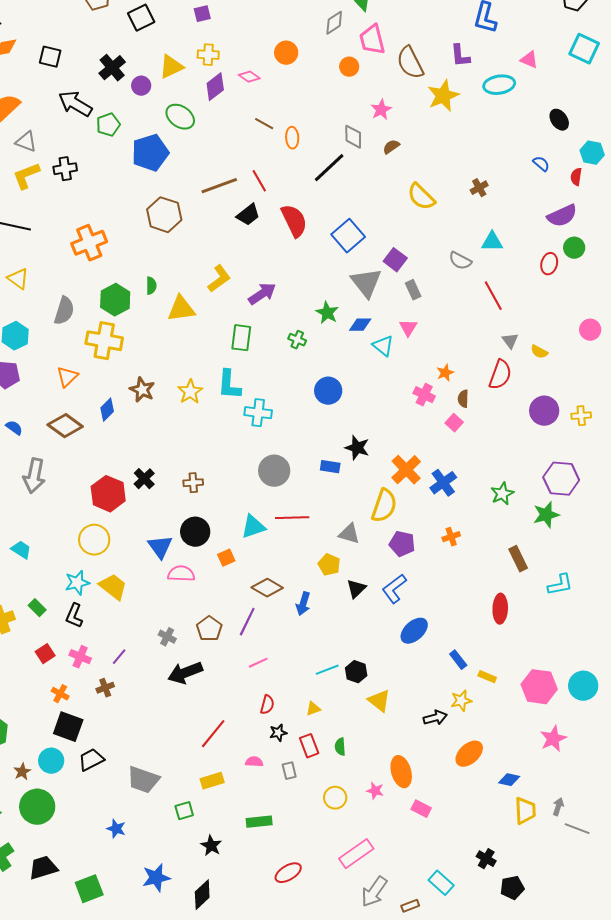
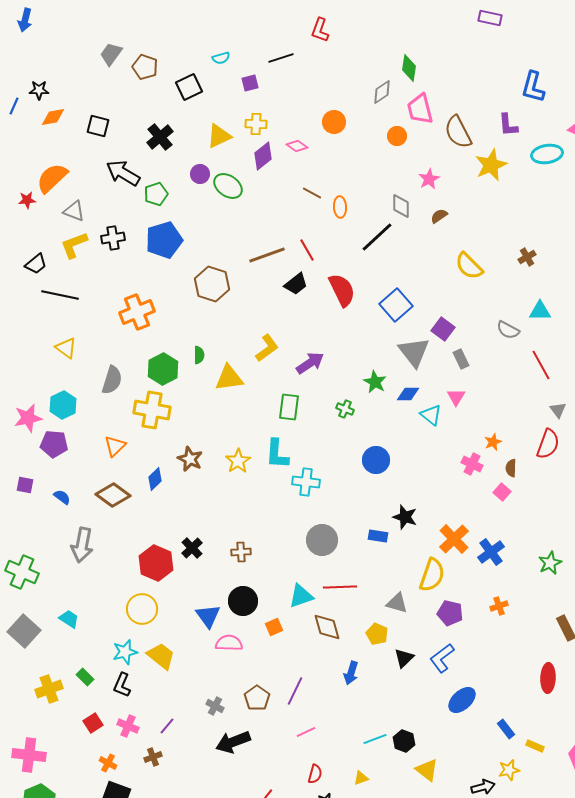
purple circle: (141, 86) -> (200, 174), moved
blue pentagon: (150, 153) -> (164, 240), moved
brown diamond: (267, 588) -> (327, 627), moved, turned 44

